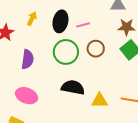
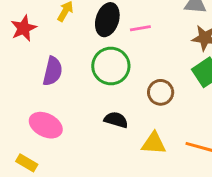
brown circle: (96, 49) -> (161, 92), moved
black semicircle: (73, 87) -> (116, 120), size x0.7

